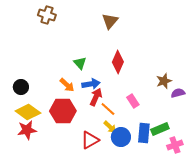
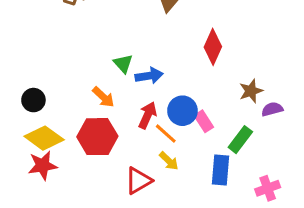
red diamond: (118, 62) -> (213, 47), moved
blue arrow: (91, 84) -> (149, 76), moved
green rectangle: (160, 129) -> (240, 140), moved, turned -30
blue circle: (121, 137) -> (182, 111), moved

